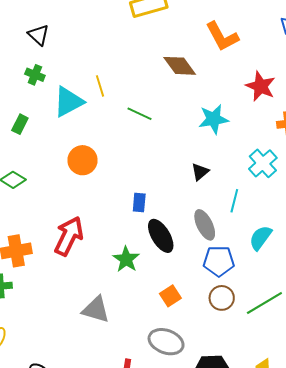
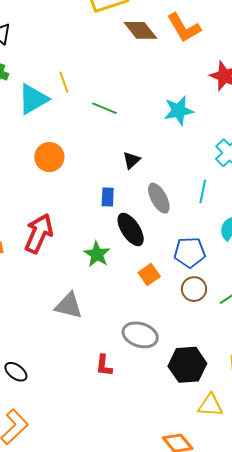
brown diamond: (180, 66) -> (140, 30), moved
black triangle: (200, 172) -> (131, 160), moved
gray ellipse: (205, 225) -> (159, 198), moved
orange square: (170, 296) -> (149, 275), moved

